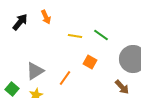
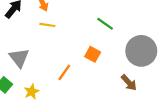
yellow line: (75, 36) -> (47, 25), moved
gray triangle: (35, 71) -> (19, 58), moved, turned -36

